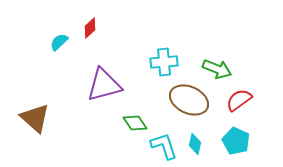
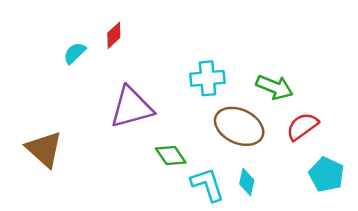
cyan pentagon: (236, 141) -> (326, 174), moved

